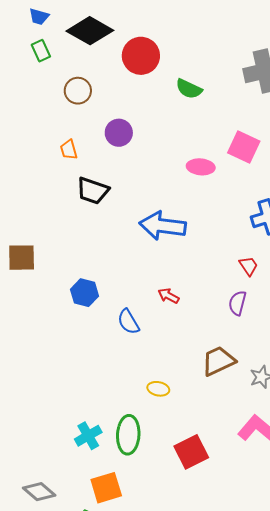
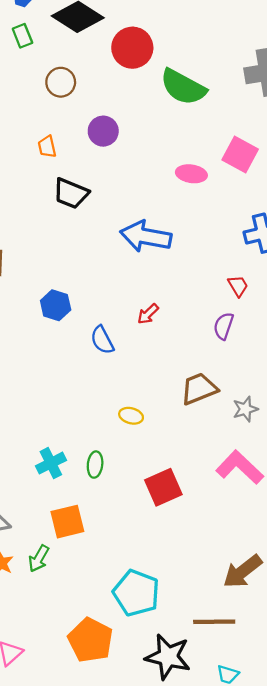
green semicircle: (189, 89) -> (183, 87), size x1.6
red arrow: (168, 296) -> (148, 314), turned -75
green ellipse: (128, 435) -> (95, 465), size x0.6

